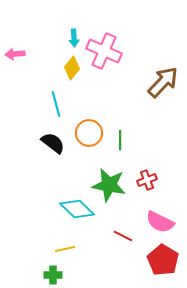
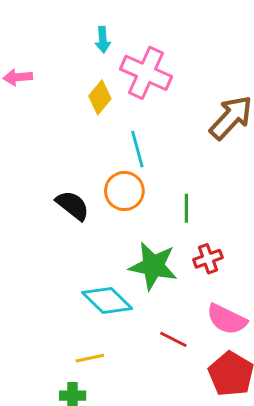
cyan arrow: (74, 38) -> (103, 40), moved
cyan line: (56, 104) -> (137, 149), moved
green line: (120, 140) -> (186, 208), moved

